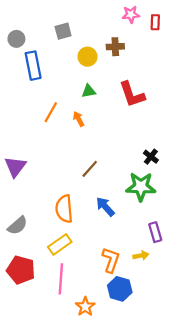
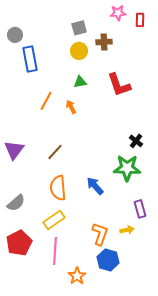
gray square: (63, 31) -> (79, 28), moved
brown line: (90, 169) -> (55, 152), moved
red pentagon: (21, 270) -> (19, 243), turned 30

